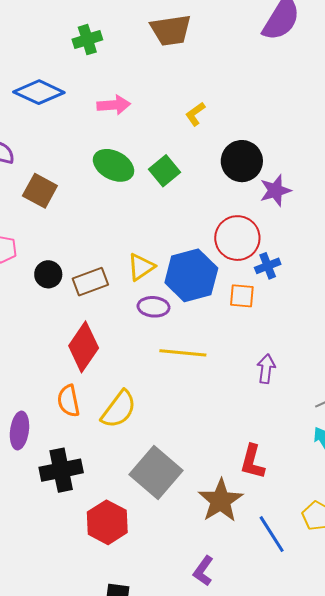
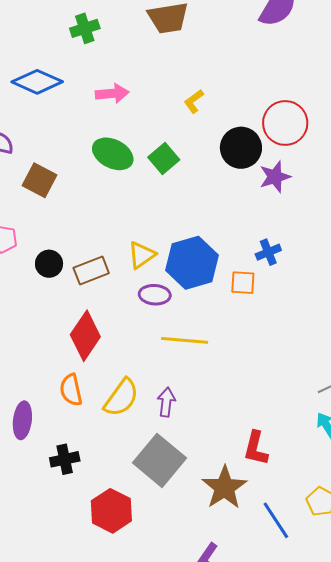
red circle: (237, 238) -> (285, 123), moved
purple arrow: (266, 369) -> (166, 402), moved
black cross: (61, 470) -> (65, 459), size x0.7

